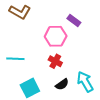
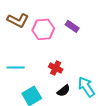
pink hexagon: (56, 36) -> (43, 29), moved

